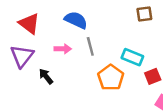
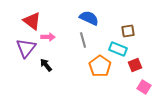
brown square: (144, 14) -> (128, 31), moved
blue semicircle: (76, 20) -> (89, 18), moved
pink arrow: (63, 49) -> (48, 37), moved

